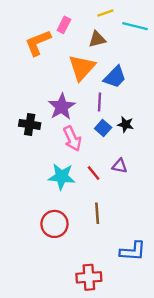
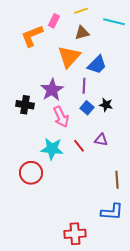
yellow line: (105, 13) -> (81, 11), moved
brown line: (97, 213) -> (117, 180), moved
red circle: (54, 224) -> (31, 173), moved

